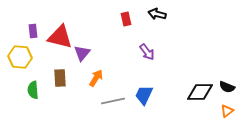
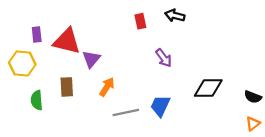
black diamond: (200, 92) -> (208, 88), moved

